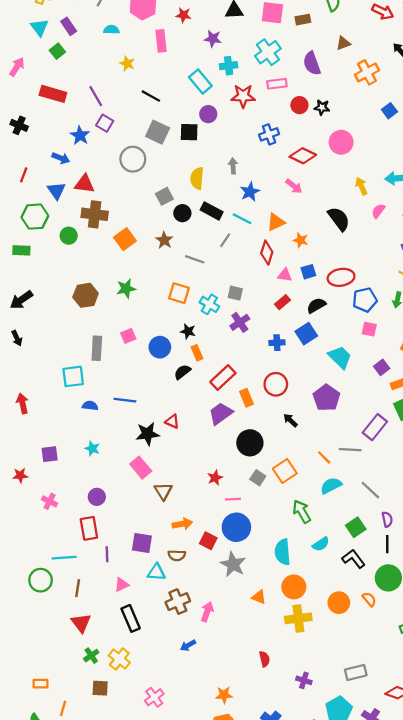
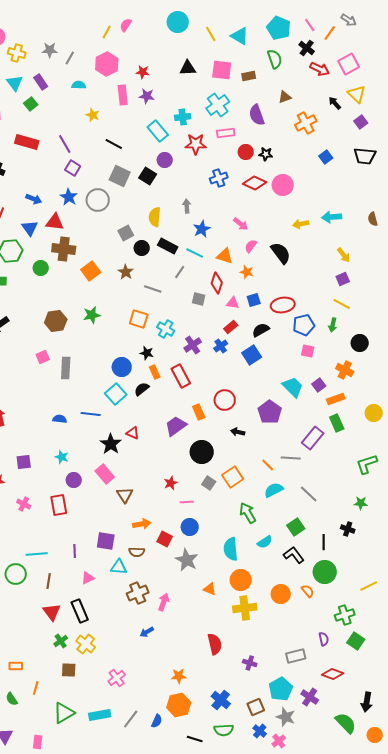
purple star: (213, 39) -> (147, 96), moved
black square: (189, 132) -> (148, 176), turned 30
blue star: (80, 136) -> (69, 197), moved
red diamond: (303, 156) -> (255, 183), moved
yellow arrow: (361, 186) -> (301, 224), turned -77
pink semicircle: (378, 211) -> (251, 246), moved
orange triangle: (276, 222) -> (225, 256), turned 42
gray square: (235, 293) -> (199, 299), moved
pink square: (128, 336) -> (43, 357), moved
blue cross: (277, 343) -> (221, 346), moved, turned -32
cyan trapezoid: (340, 357) -> (293, 387), moved
cyan square: (73, 376) -> (116, 394), moved, turned -35
red rectangle: (223, 378) -> (181, 376), moved, turned -75
black arrow: (290, 420) -> (238, 432), turned -32
black star: (147, 434) -> (111, 444), turned -30
purple circle: (97, 497) -> (74, 480), moved
purple semicircle: (387, 519) -> (324, 639), moved
blue circle: (236, 527) -> (190, 527), size x0.7
red rectangle: (89, 528) -> (59, 505), moved
black rectangle: (131, 618) -> (80, 611), moved
red semicircle: (265, 659) -> (215, 644), size x1.5

